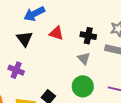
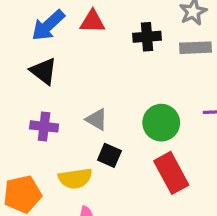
red triangle: (56, 33) -> (92, 21), moved
gray triangle: (84, 58) -> (97, 119), moved

